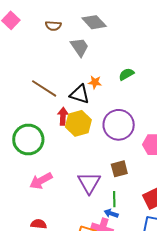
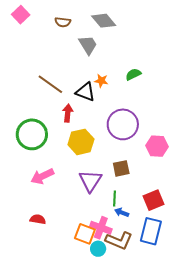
yellow hexagon: (78, 123) -> (81, 142), moved
blue arrow: (111, 213) -> (122, 212), moved

